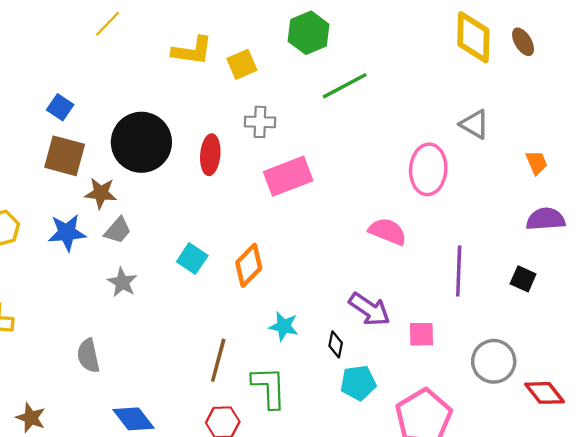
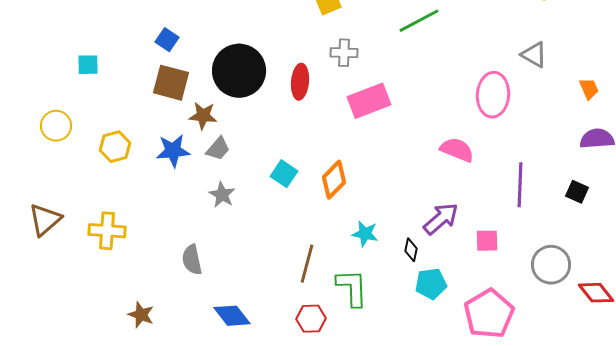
purple arrow: (369, 309) -> (441, 219), turned -75

